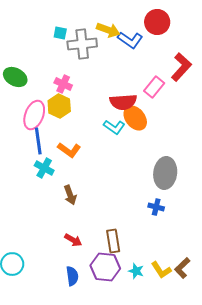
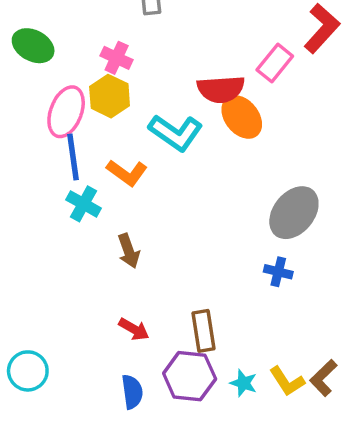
cyan L-shape: (114, 127) -> (176, 133), moved, size x1.4
gray ellipse: (165, 173) -> (294, 213), turned 32

